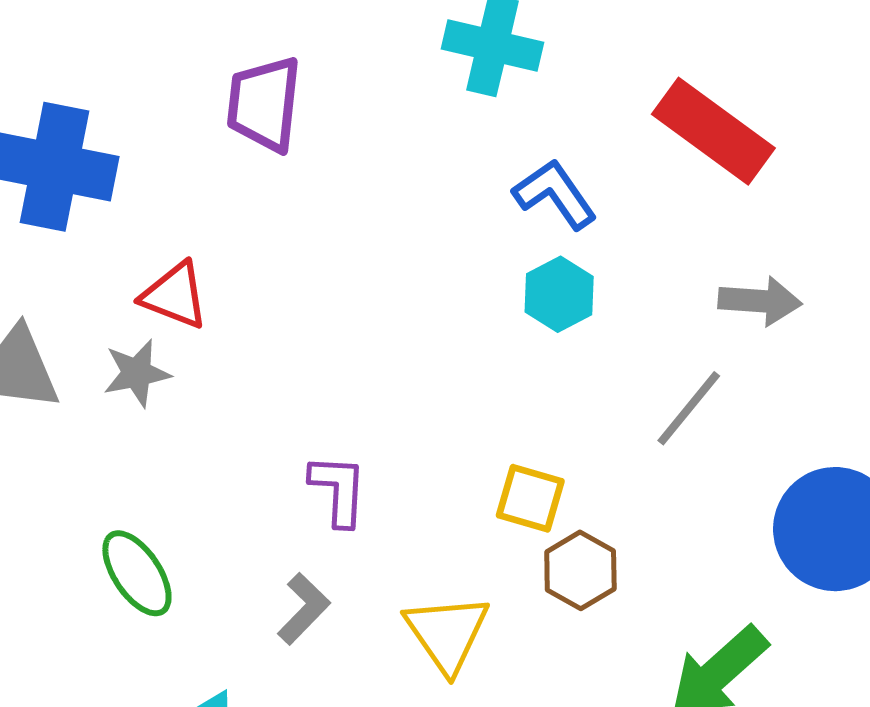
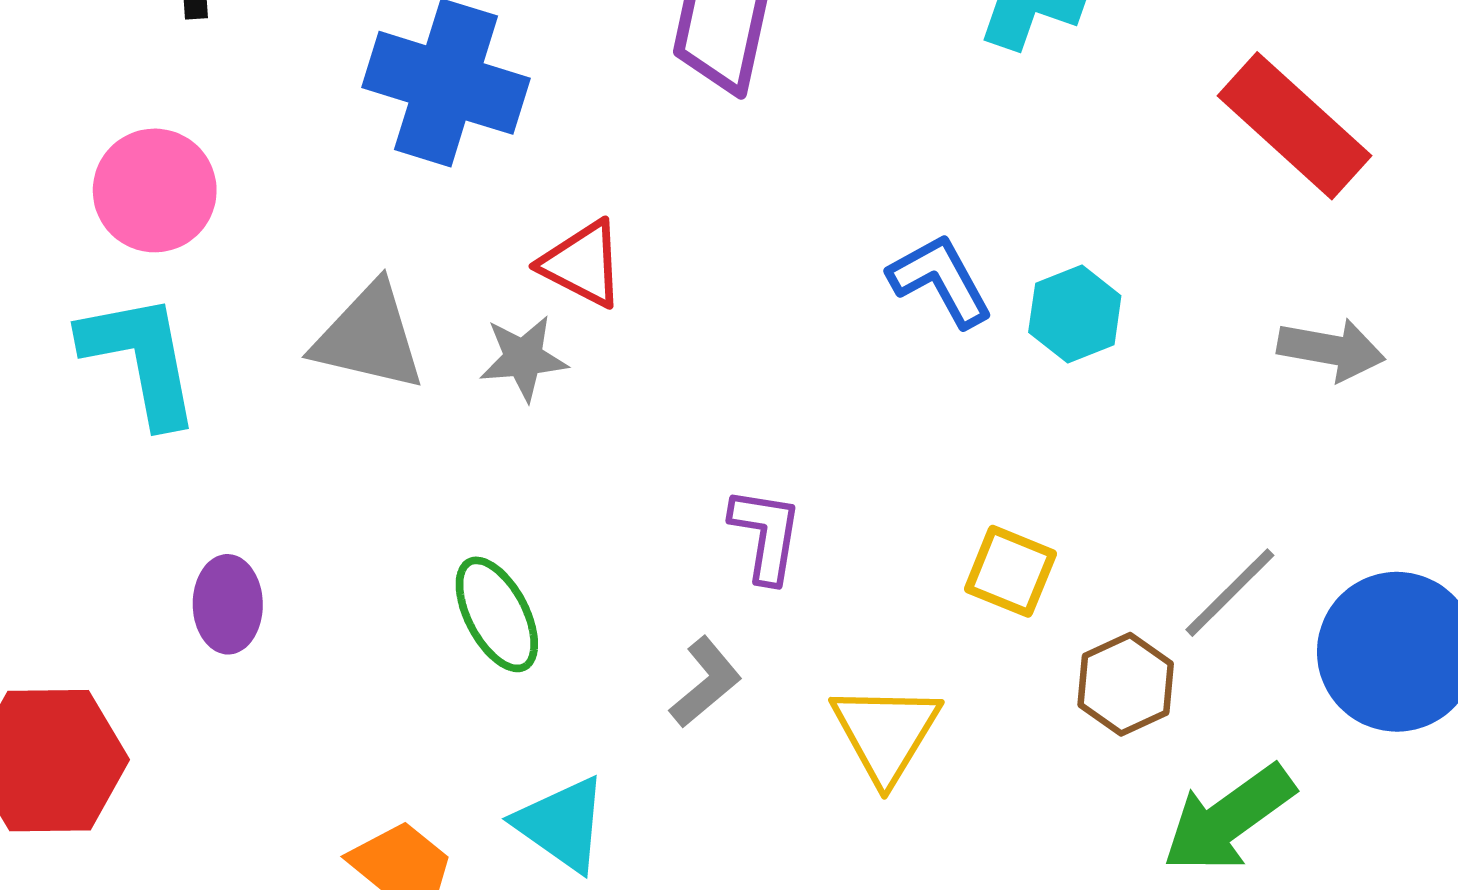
blue L-shape: (555, 194) -> (940, 280), moved
gray line: (689, 408) -> (1230, 593), moved
brown hexagon: (580, 570) -> (1126, 684), moved

